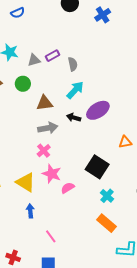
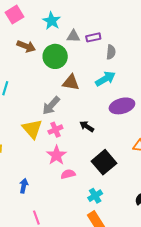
green circle: (23, 84) -> (55, 56), size x1.5
black arrow: (74, 117) -> (87, 126), moved
gray arrow: (48, 128) -> (51, 106), moved, turned 126
yellow triangle: (26, 182) -> (32, 129), moved
cyan cross: (107, 196) -> (95, 196), moved

